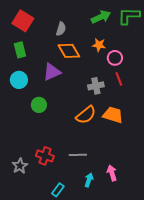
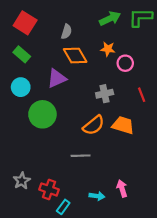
green rectangle: (20, 50) -> (22, 54), turned -35
red line: (119, 79) -> (142, 95), moved
green circle: (39, 105) -> (42, 114), size x1.6
gray line: (78, 155) -> (81, 156), moved
red cross: (45, 156) -> (49, 189), moved
cyan arrow: (89, 180) -> (97, 196), turned 80

